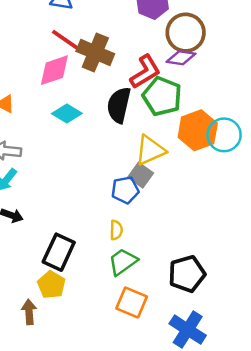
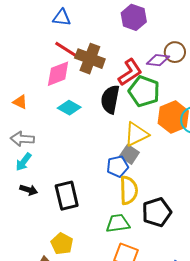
brown circle: (186, 33) -> (175, 52), moved, size x0.7
yellow semicircle: (116, 230) -> (129, 190), moved, size x1.8
black rectangle: (59, 252) -> (67, 196), moved, turned -36
green trapezoid: (123, 262) -> (118, 223), turned 30
black pentagon: (187, 274) -> (157, 212), moved

